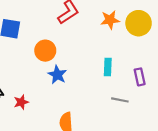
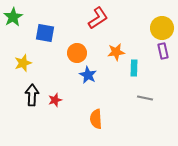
orange star: (110, 20) -> (116, 52), moved
purple rectangle: (140, 77) -> (163, 51), moved

